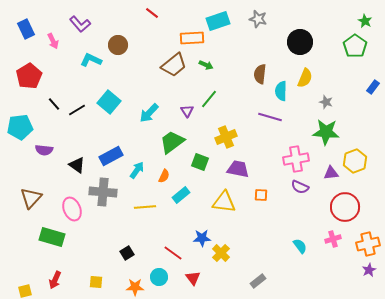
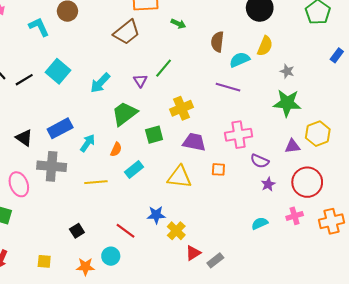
cyan L-shape: (91, 60) -> (39, 27), turned 40
green arrow: (206, 65) -> (178, 24), moved
cyan semicircle: (281, 91) -> (240, 60), turned 66
pink cross: (296, 159) -> (239, 135), moved
green square: (200, 162) -> (154, 135), turned -36
cyan semicircle: (300, 246) -> (260, 223), turned -77
purple star: (369, 270) -> (268, 184), moved
red triangle: (193, 278) -> (193, 253), moved, turned 35

